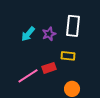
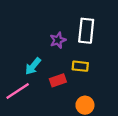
cyan arrow: (28, 34) -> (33, 66), moved
pink line: (28, 76) -> (18, 91), moved

